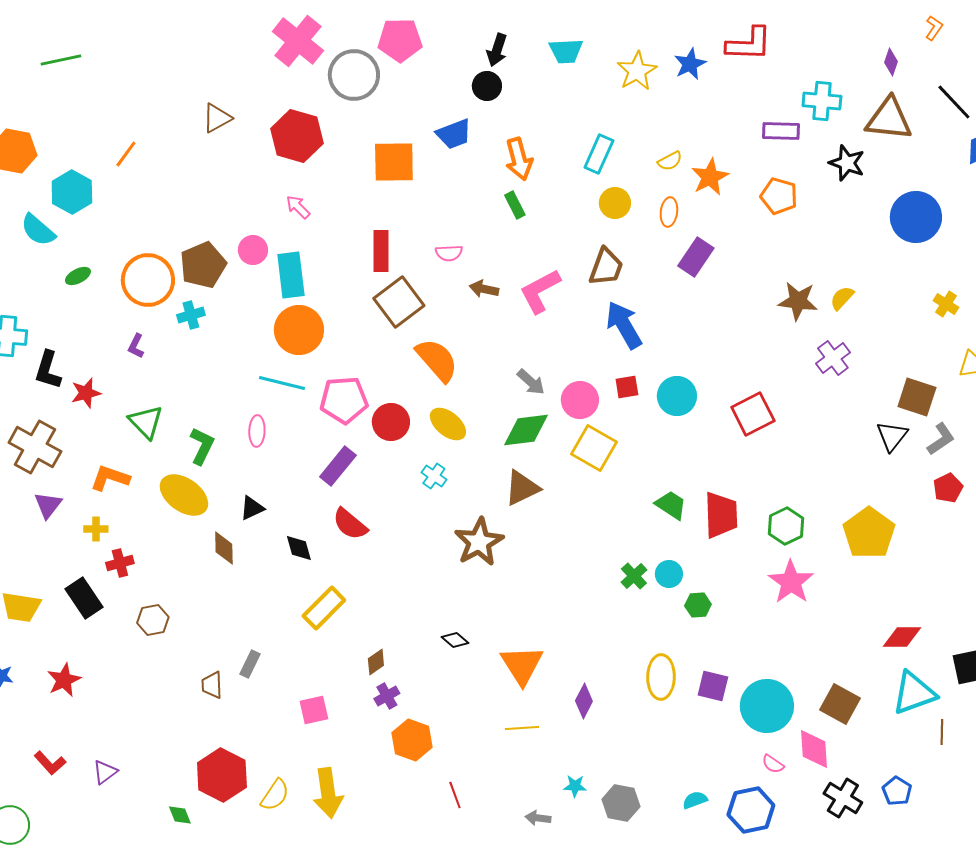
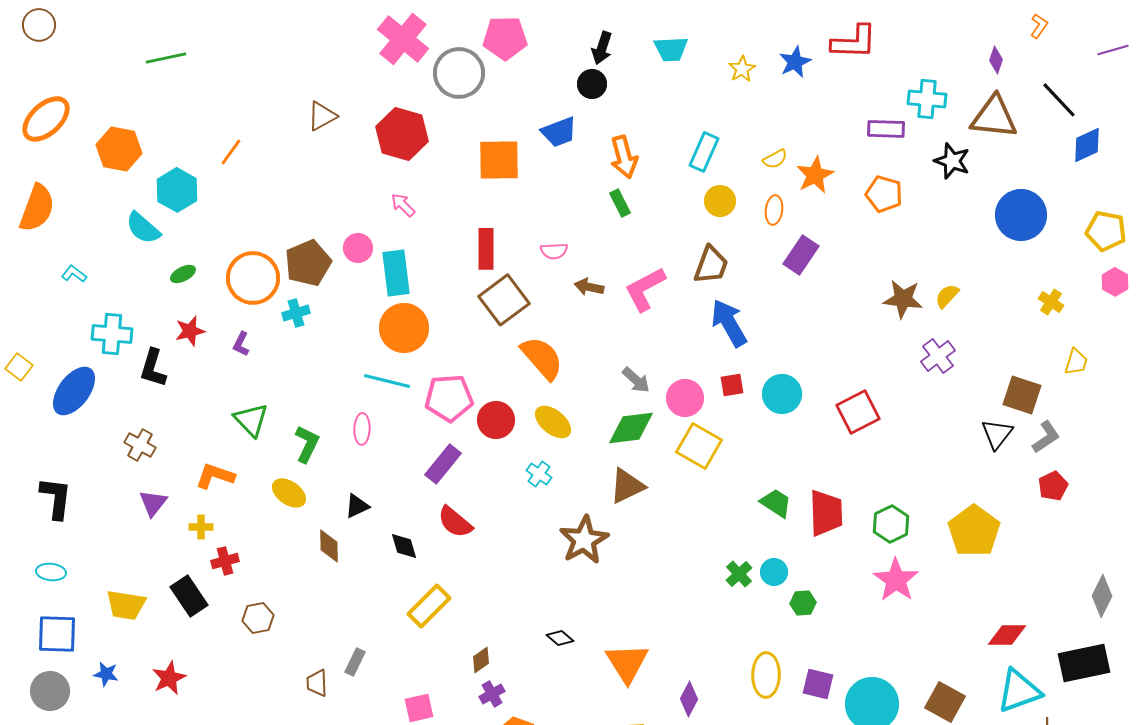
yellow star: (637, 71) -> (742, 69), size x0.7
red star: (86, 393) -> (190, 331), moved
brown cross: (35, 447) -> (140, 445), size x0.6
yellow ellipse: (184, 495) -> (289, 493), size x0.7

